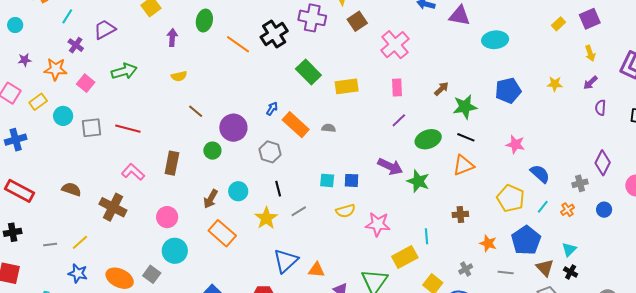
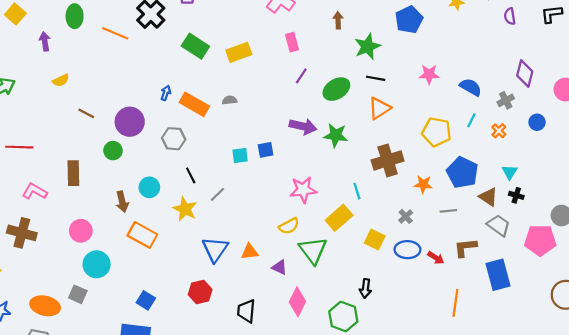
brown arrow: (441, 89) -> (338, 20), moved, turned -35
blue semicircle: (540, 174) -> (471, 87), moved
brown arrow: (211, 199) -> (122, 202), turned -30
cyan line: (543, 207) -> (471, 120), moved
yellow semicircle: (345, 211) -> (289, 226), moved
brown cross: (460, 214) -> (388, 160), size x1.8

